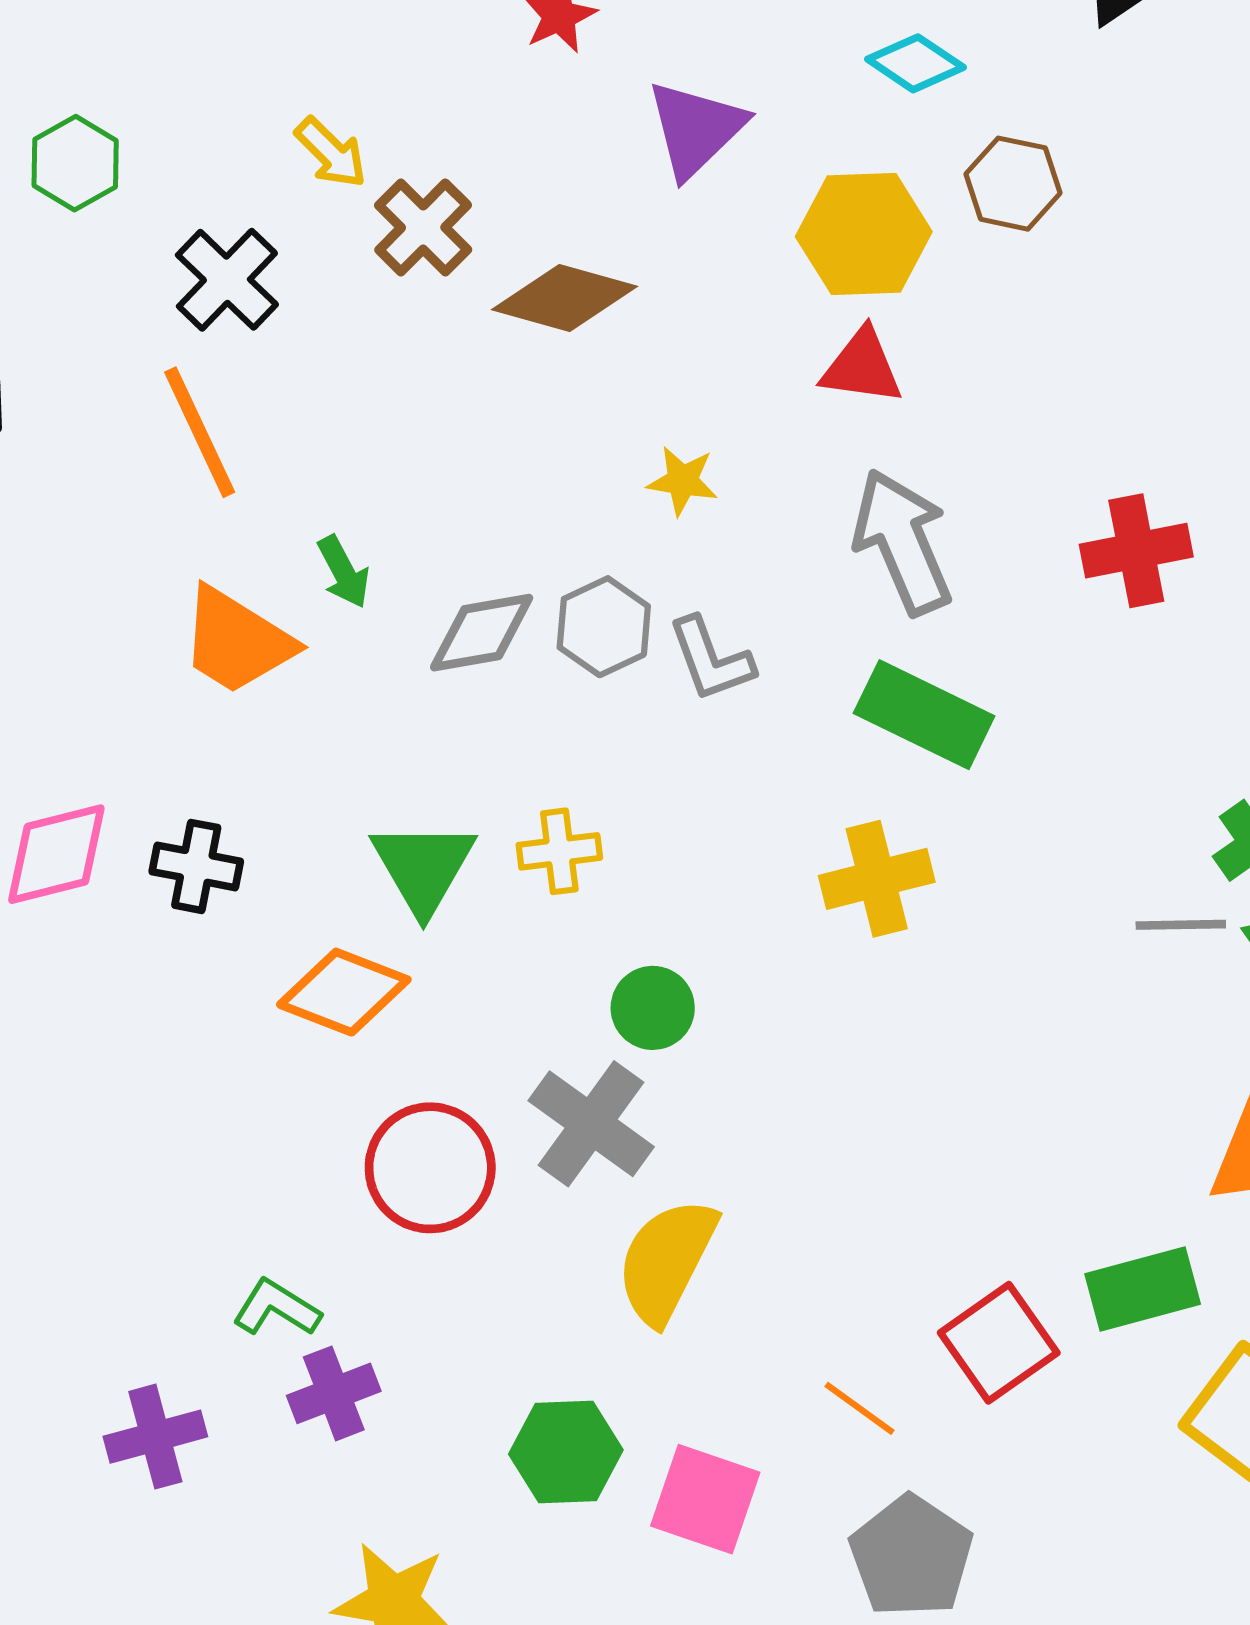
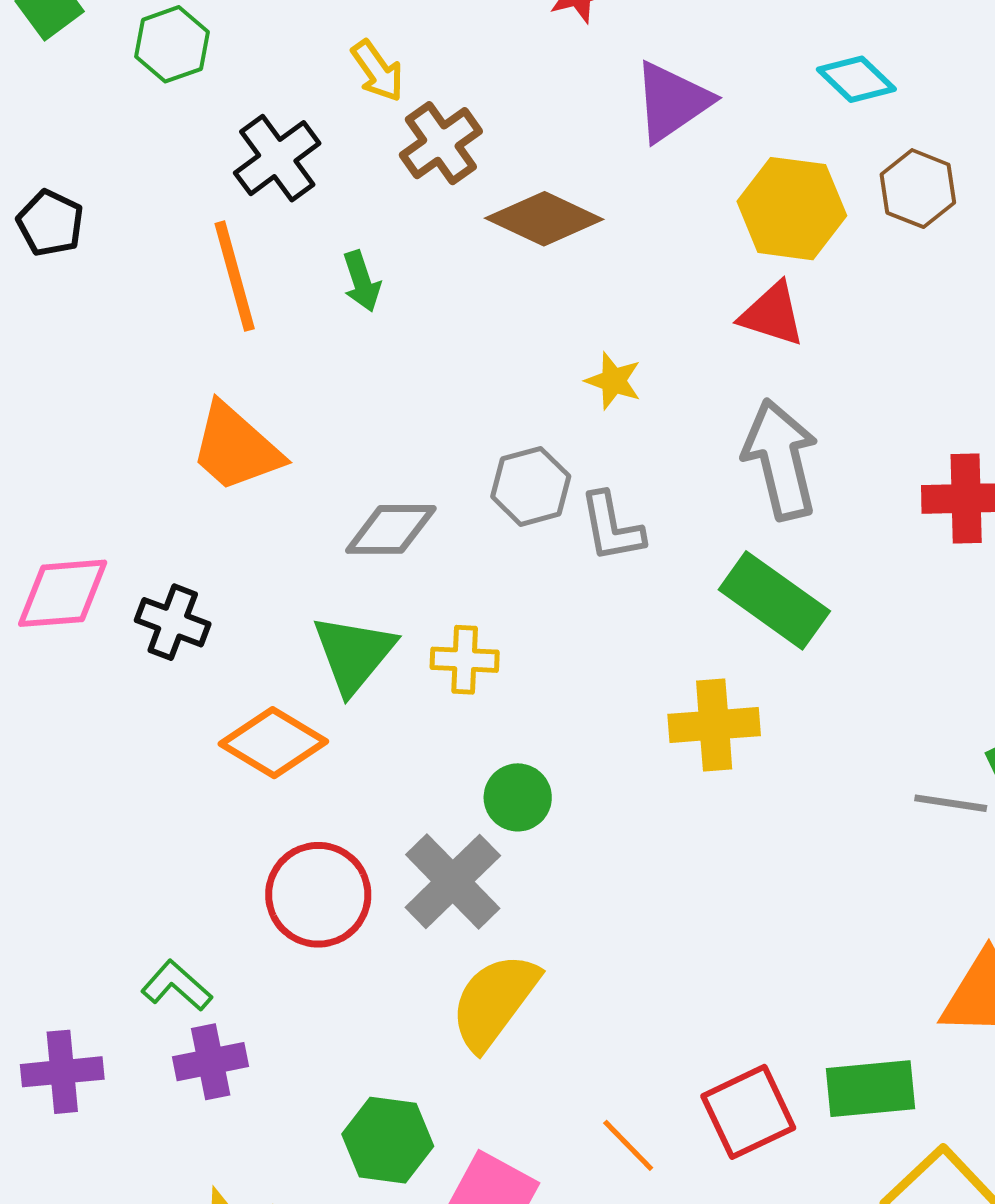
green arrow: (344, 572) -> (362, 281), moved
gray diamond: (482, 633) -> (391, 529), moved

